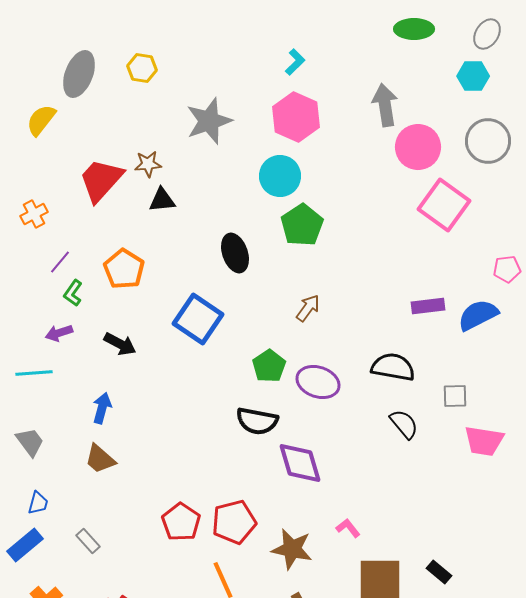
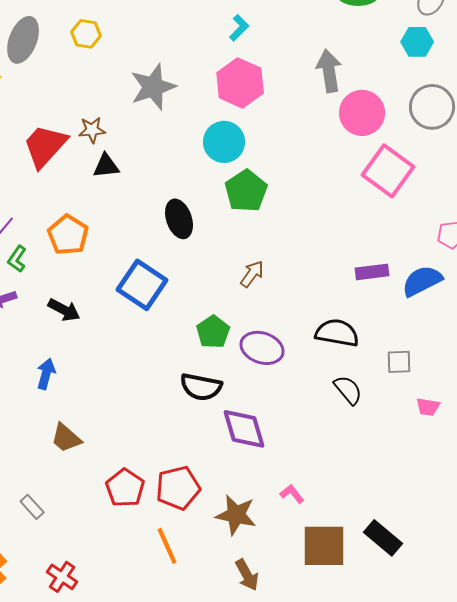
pink trapezoid: (484, 441) -> (428, 407), size x0.6
brown trapezoid: (100, 459) -> (66, 438), moved
black rectangle: (439, 572) -> (383, 538), size x1.5

